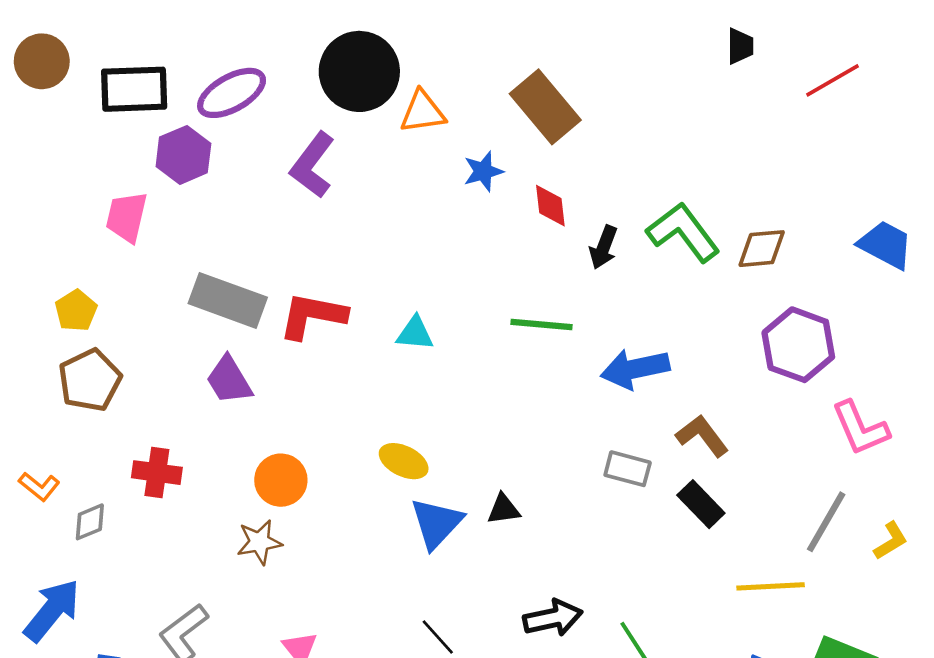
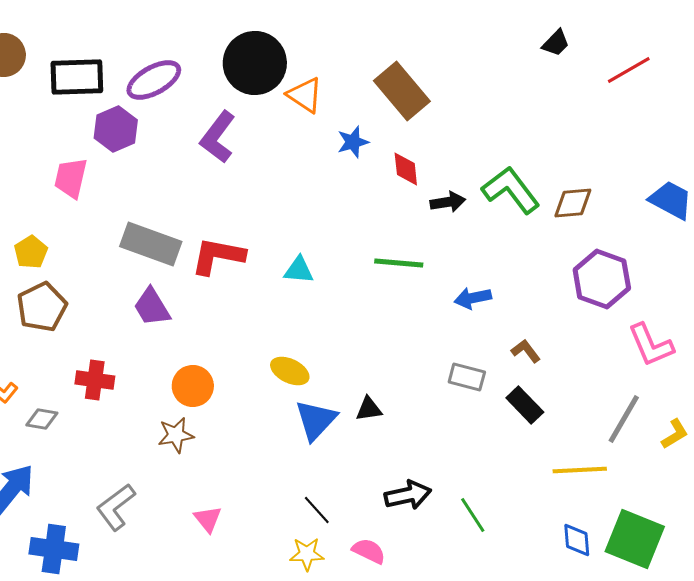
black trapezoid: (740, 46) -> (556, 43), turned 44
orange triangle: (423, 112) -> (305, 95), turned 42
black arrow: (604, 247) -> (448, 202), turned -120
blue arrow: (635, 369) -> (473, 298), size x0.7
brown L-shape: (702, 436) -> (526, 351), size x0.7
gray diamond: (90, 522) -> (42, 419), turned 32

